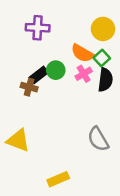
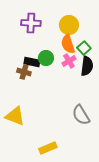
yellow circle: (103, 29) -> (69, 25), moved
orange semicircle: (82, 53) -> (68, 44), turned 42
black rectangle: (39, 75) -> (32, 62), turned 49

